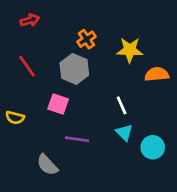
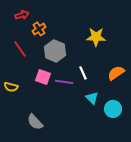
orange cross: (86, 39) -> (39, 29), moved
orange semicircle: (157, 74) -> (116, 73), moved, turned -30
white line: (122, 105) -> (83, 73), moved
purple line: (77, 139) -> (64, 82), moved

